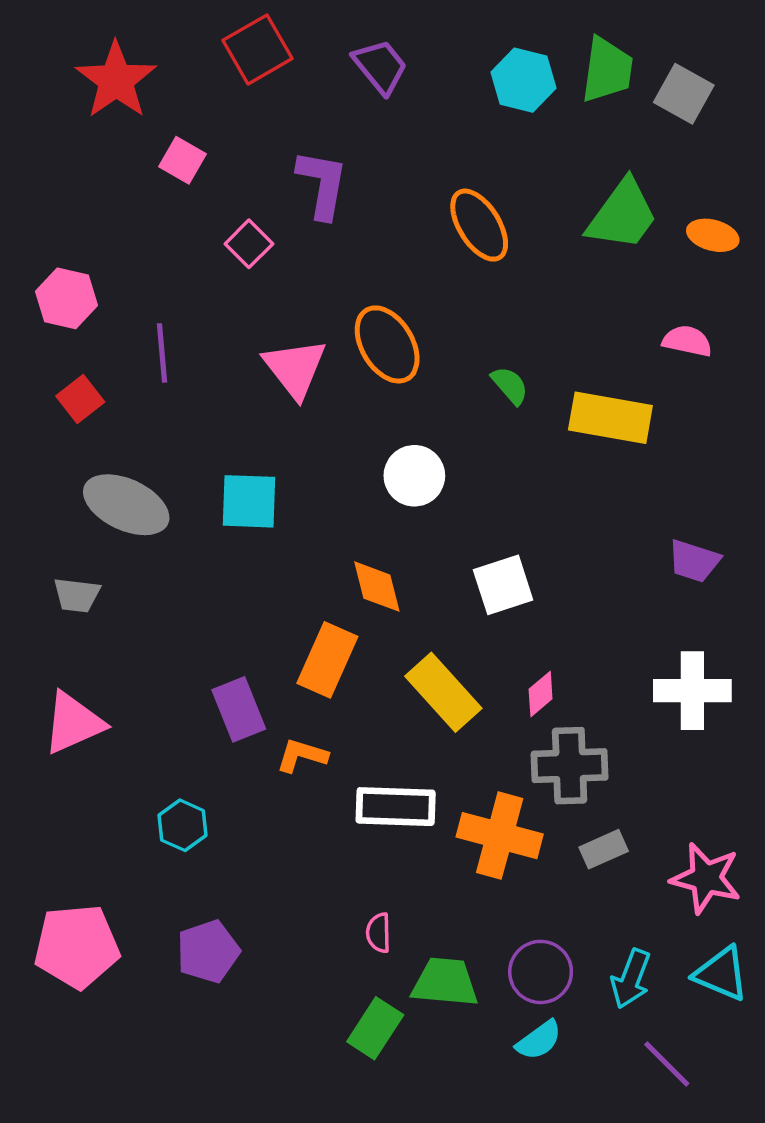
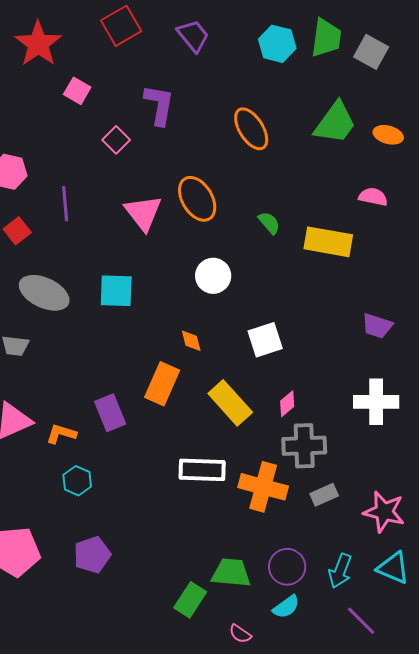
orange diamond: (377, 587) -> (191, 341), size x0.7
orange L-shape: (302, 755) -> (61, 434), moved
pink semicircle: (379, 933) -> (240, 634), moved, turned -55

